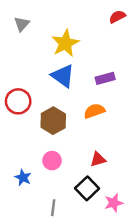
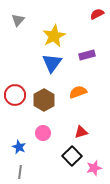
blue triangle: (63, 76) -> (52, 63), turned 30
purple rectangle: (105, 78) -> (87, 55), moved
red circle: (18, 101) -> (15, 95), moved
gray line: (53, 208) -> (20, 172), moved

